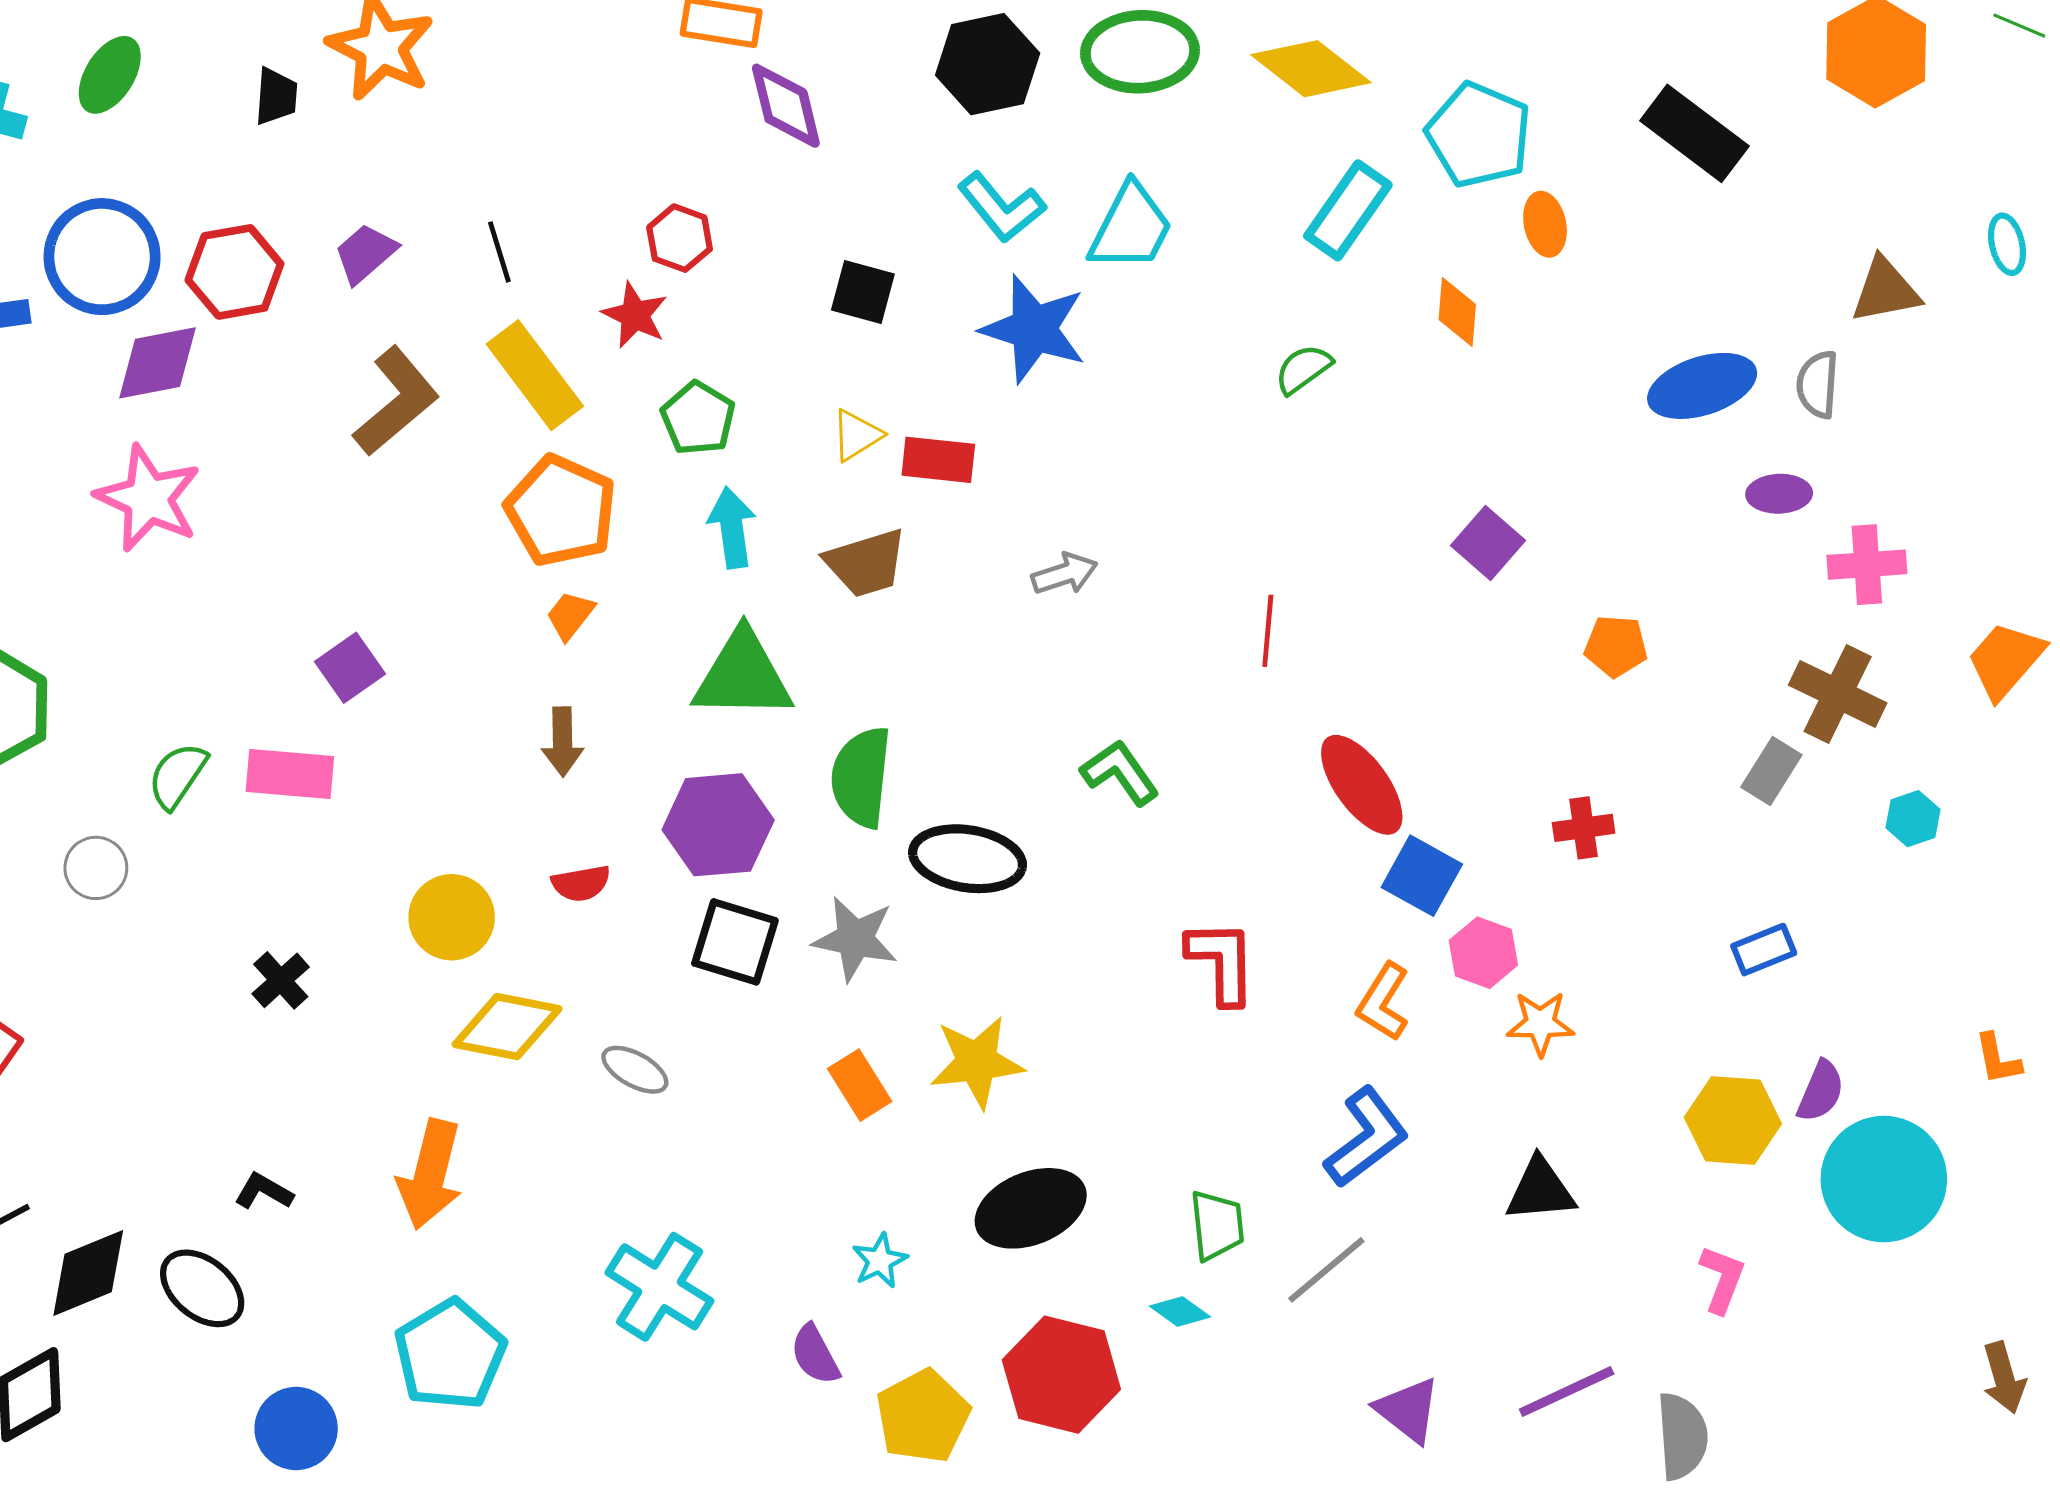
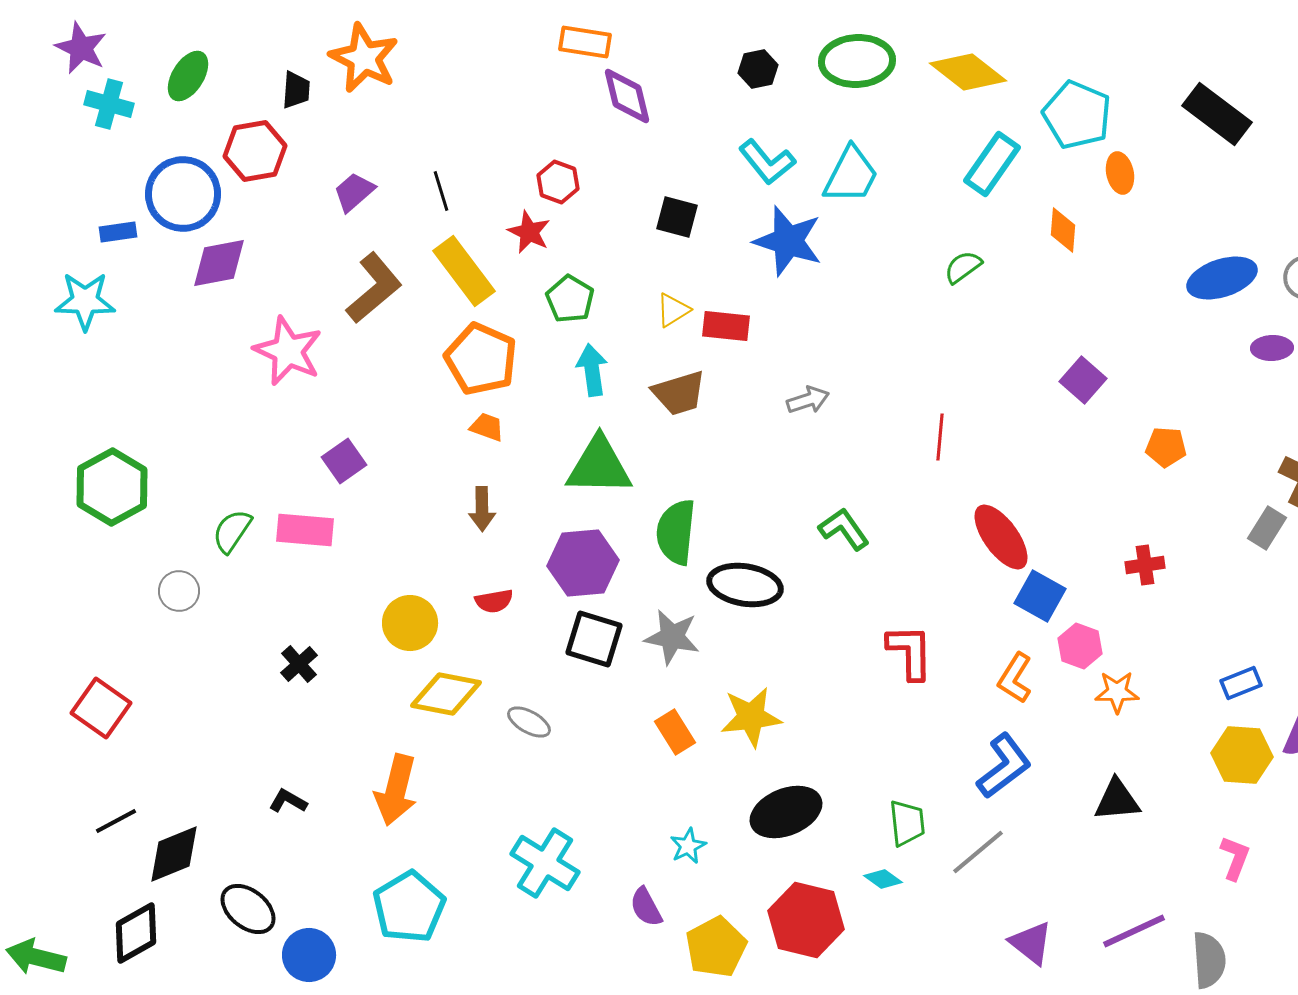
black hexagon: (988, 64) -> (758, 69), size x0.6
red hexagon: (234, 272) -> (255, 151), moved
pink star: (148, 498) -> (288, 351), moved
orange trapezoid: (570, 615) -> (487, 427), turned 72
blue rectangle: (1764, 950) -> (1241, 683), moved
black ellipse: (202, 1288) -> (248, 909), moved

